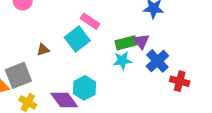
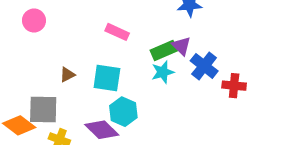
cyan square: (77, 39) -> (107, 78), moved, turned -35
gray square: (18, 75) -> (43, 110), turned 32

